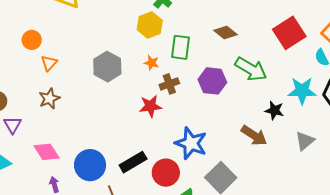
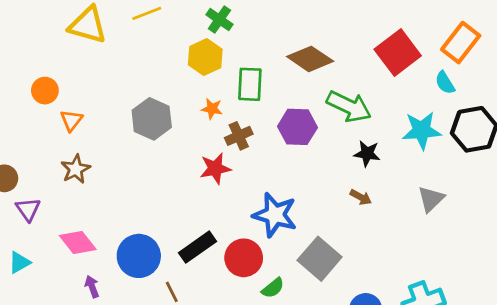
brown diamond: (225, 32) -> (310, 59), size x1.4
black star: (274, 110) -> (367, 154), moved
brown arrow: (254, 135) -> (361, 197), size x0.6

